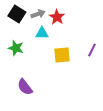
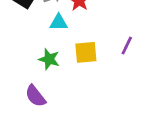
green star: (16, 48) -> (49, 59), moved

